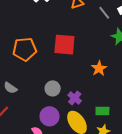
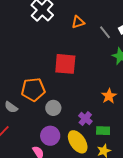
orange pentagon: (25, 49) -> (33, 90), moved
orange star: (99, 68) -> (109, 96), moved
purple cross: (75, 98) -> (85, 119), moved

